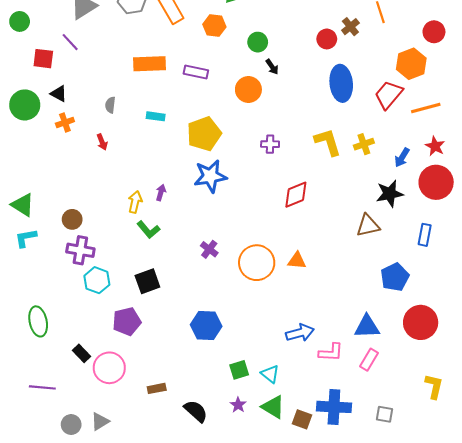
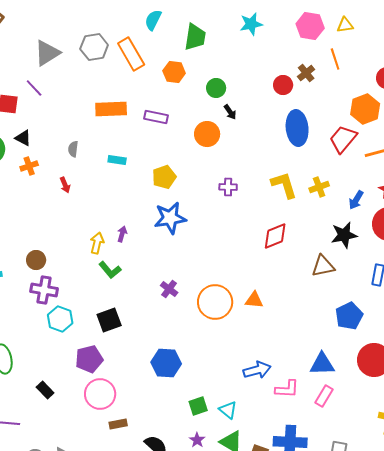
yellow pentagon: (204, 134) -> (164, 177), size x0.7
red diamond: (296, 195) -> (275, 236), moved
pink circle: (109, 368) -> (100, 394), moved

